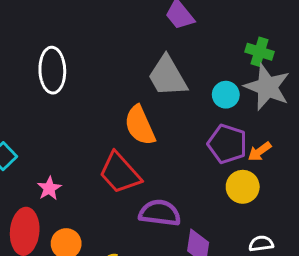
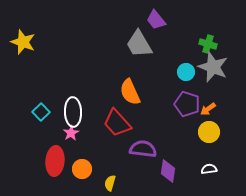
white ellipse: (52, 70) -> (73, 112), moved
gray trapezoid: (167, 76) -> (139, 44), moved
yellow circle: (243, 187) -> (209, 132), moved

